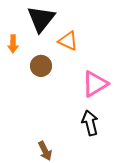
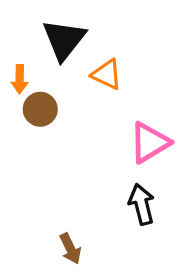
brown circle: (41, 66) -> (40, 109), moved

